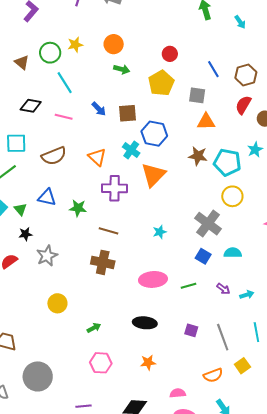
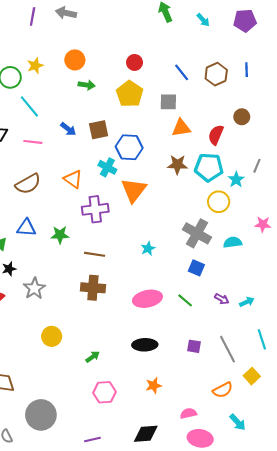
red semicircle: (243, 105) -> (216, 135), moved
cyan star: (255, 150) -> (236, 180), moved
cyan semicircle: (233, 253) -> (233, 242), moved
green line: (188, 286) -> (185, 300), turned 63

